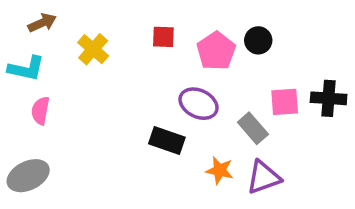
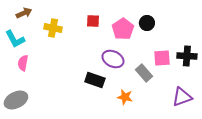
yellow cross: (93, 49) -> (53, 28), turned -30
cyan L-shape: (26, 68) -> (15, 39), turned 50
purple triangle: (264, 177) -> (182, 97), moved

